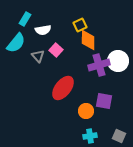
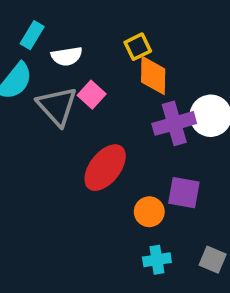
gray triangle: (38, 56) -> (57, 106), size x1.6

